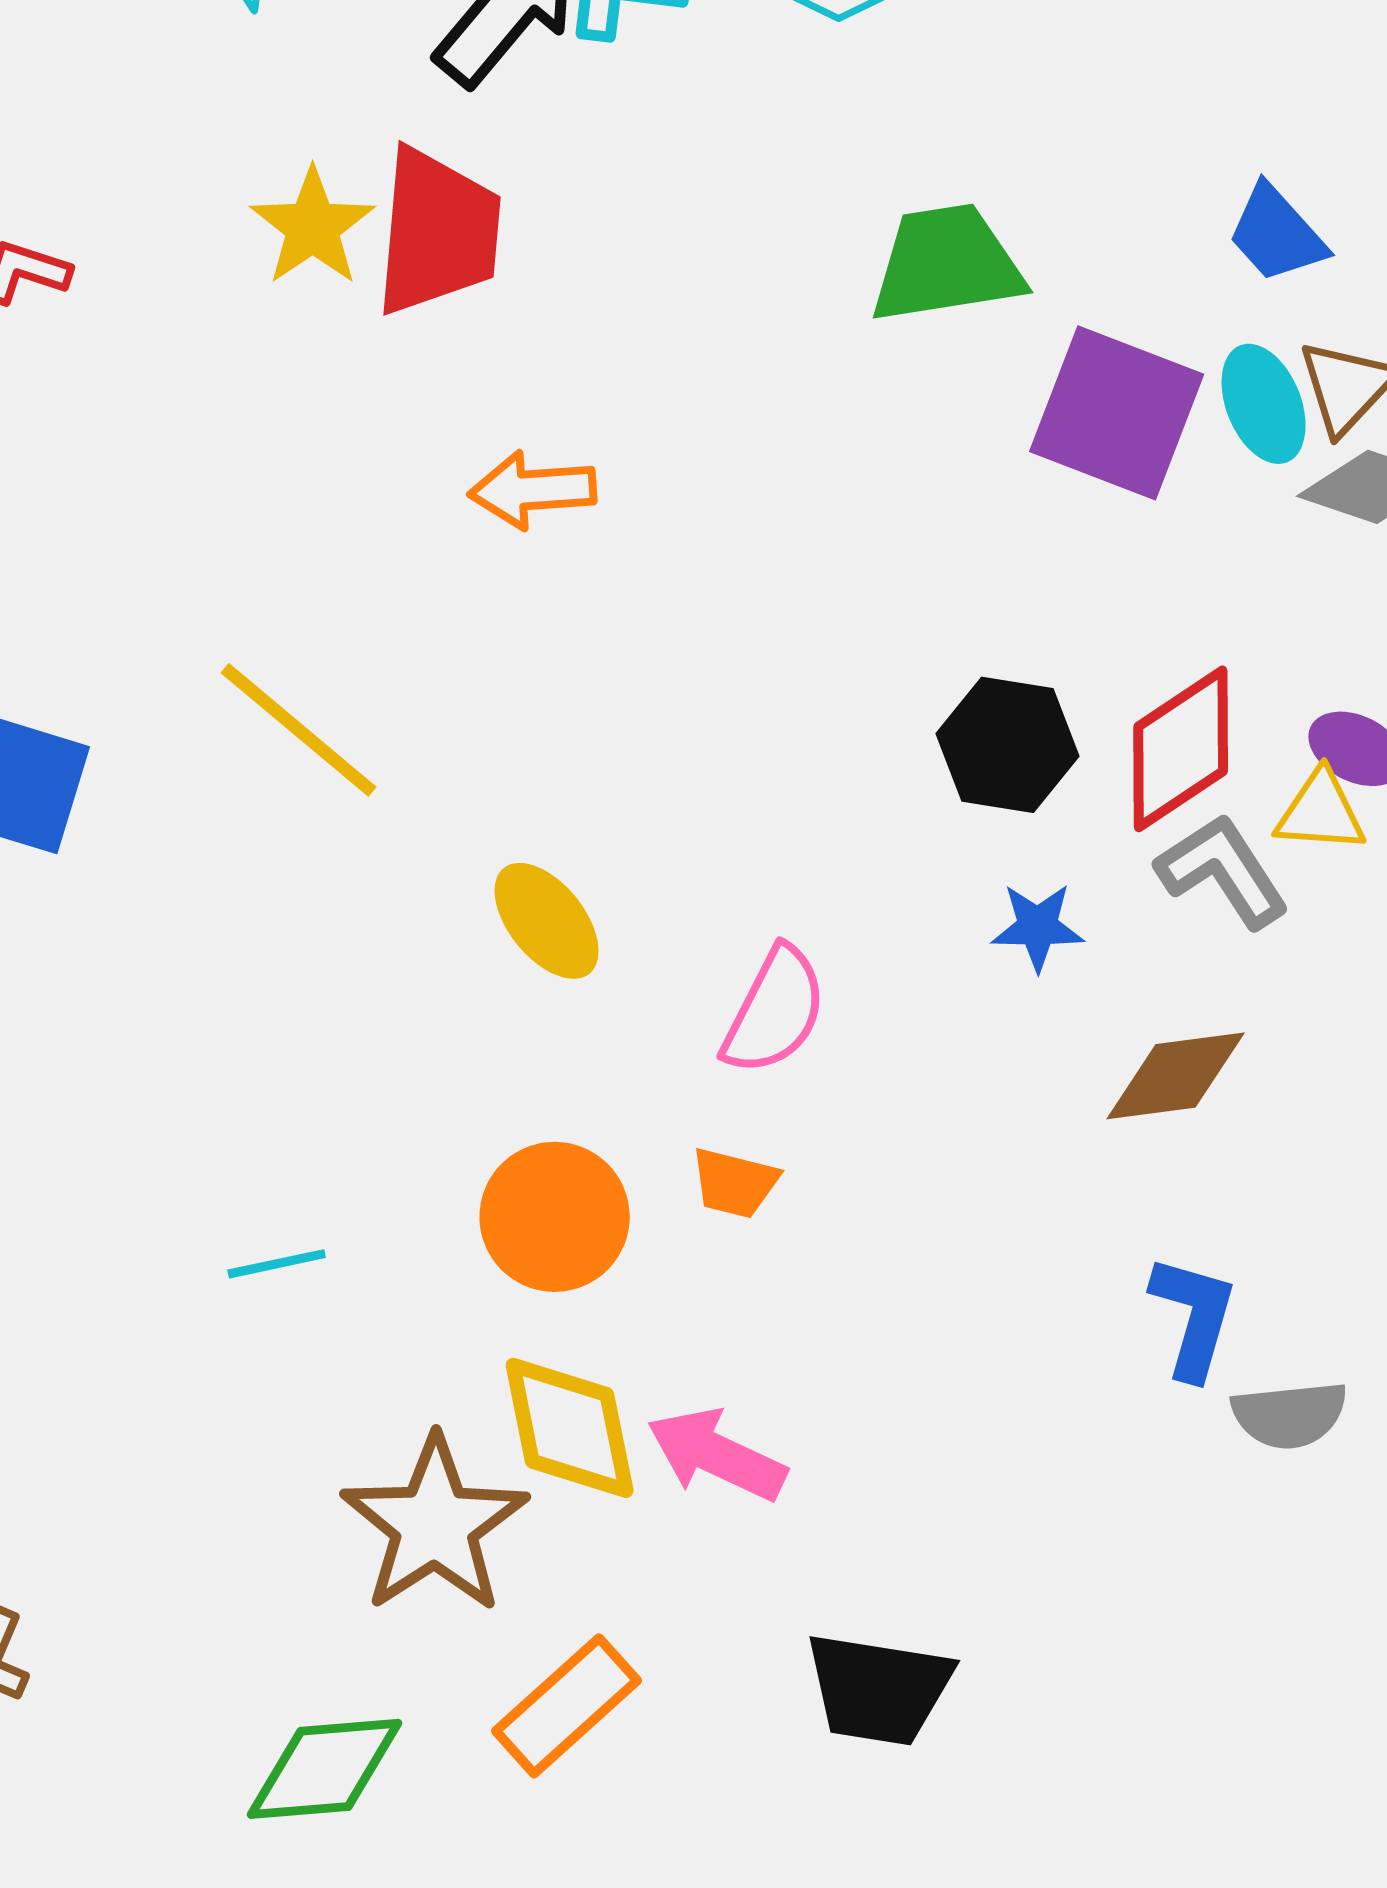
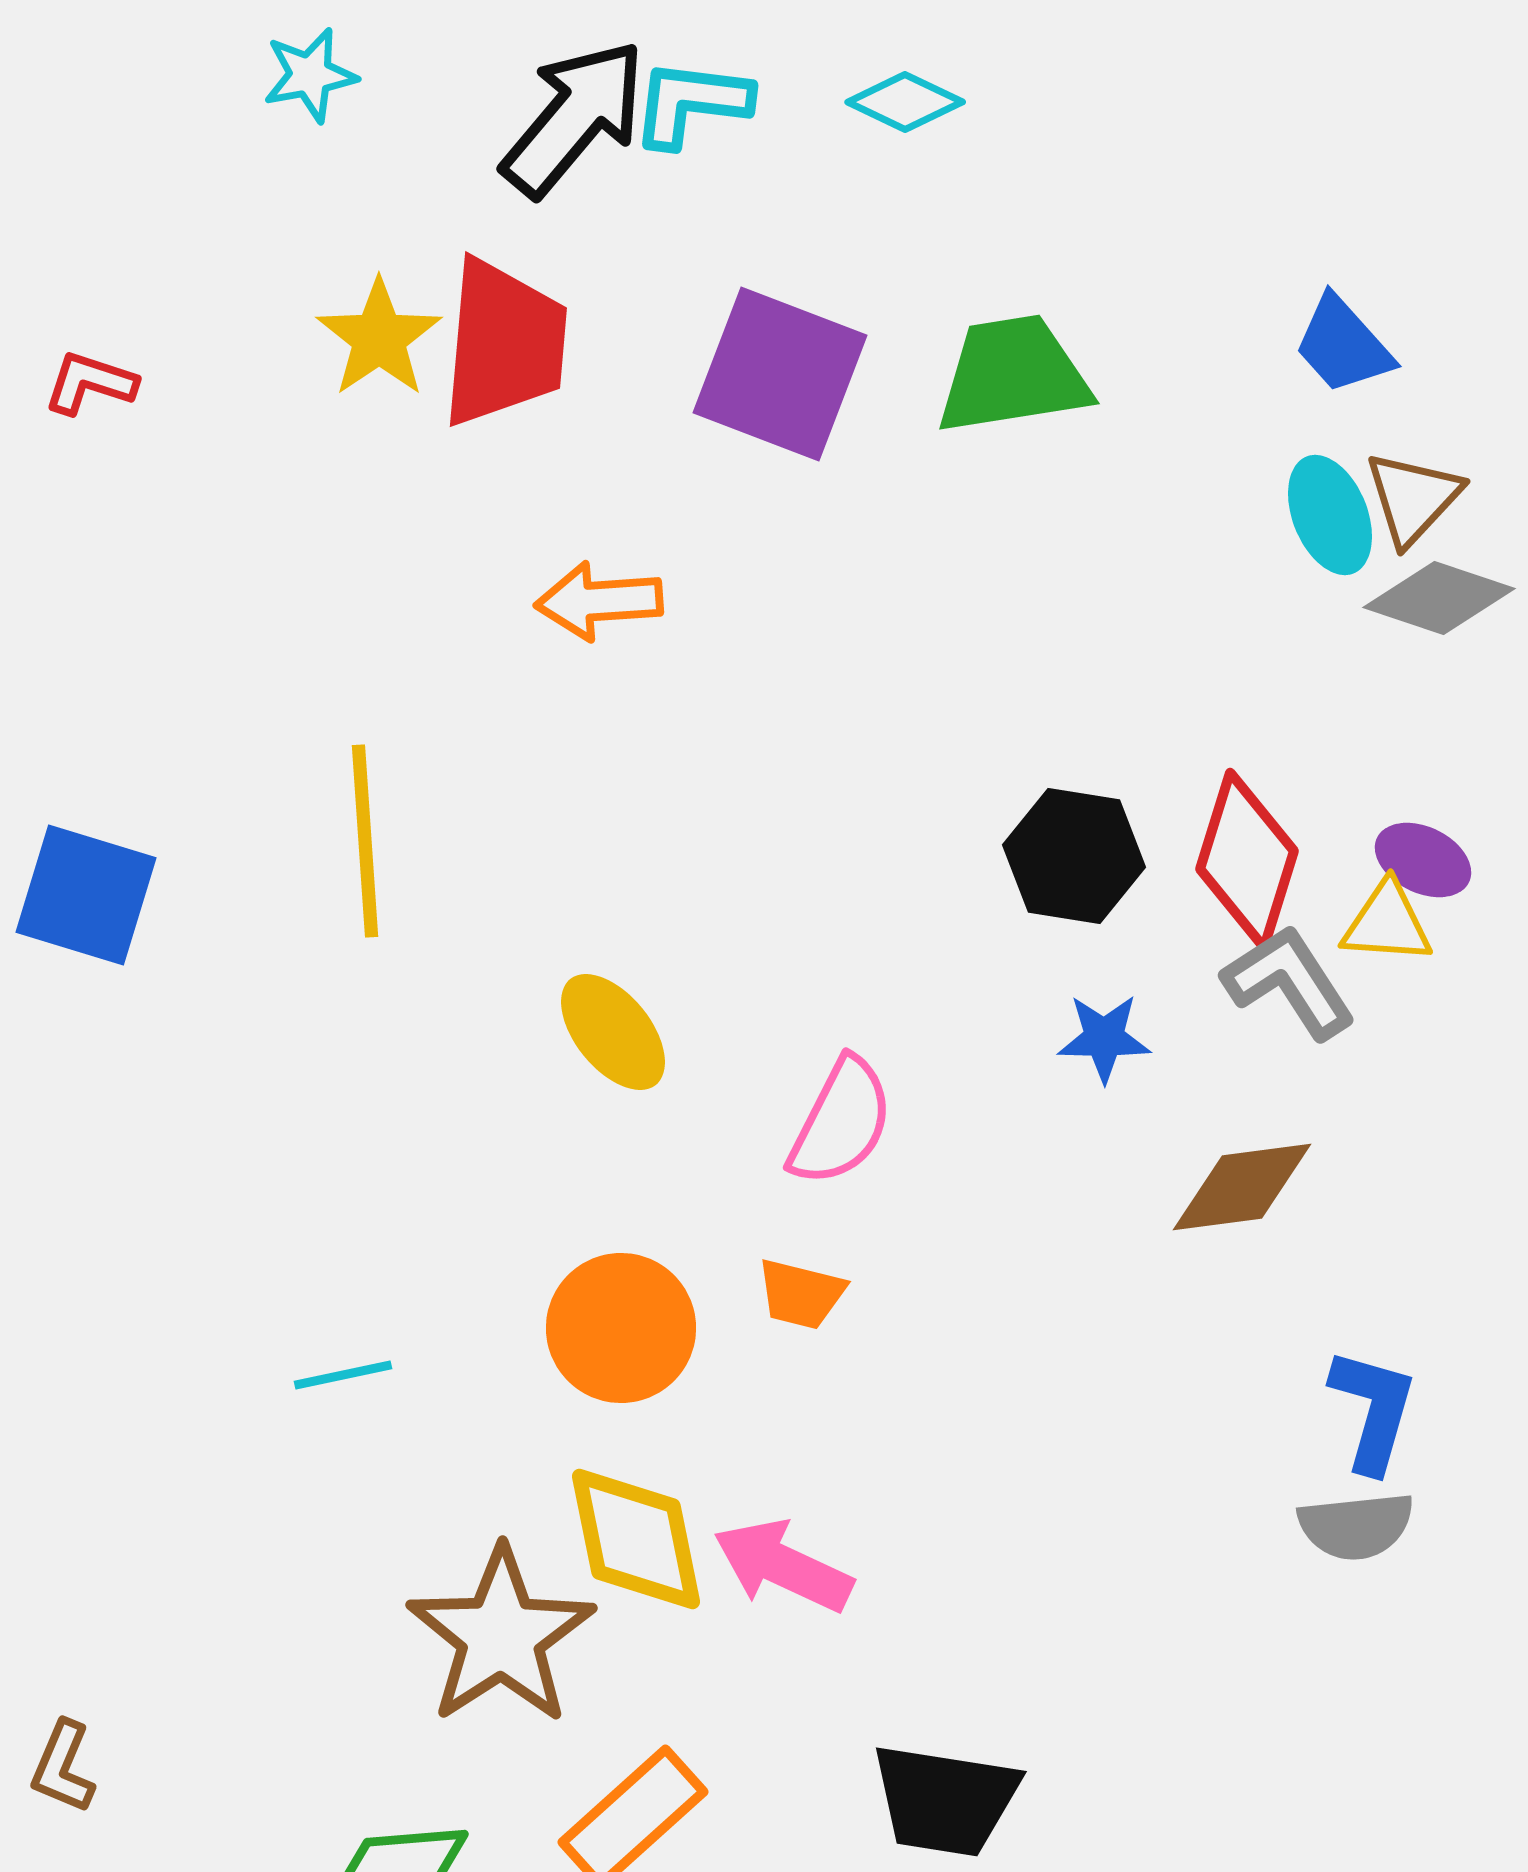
purple square: (1117, 413) -> (780, 374), moved
yellow line: (299, 730) -> (365, 841), turned 46
red diamond: (1181, 749) -> (1247, 860), turned -39
blue L-shape: (1194, 1317) -> (1373, 1410), moved

